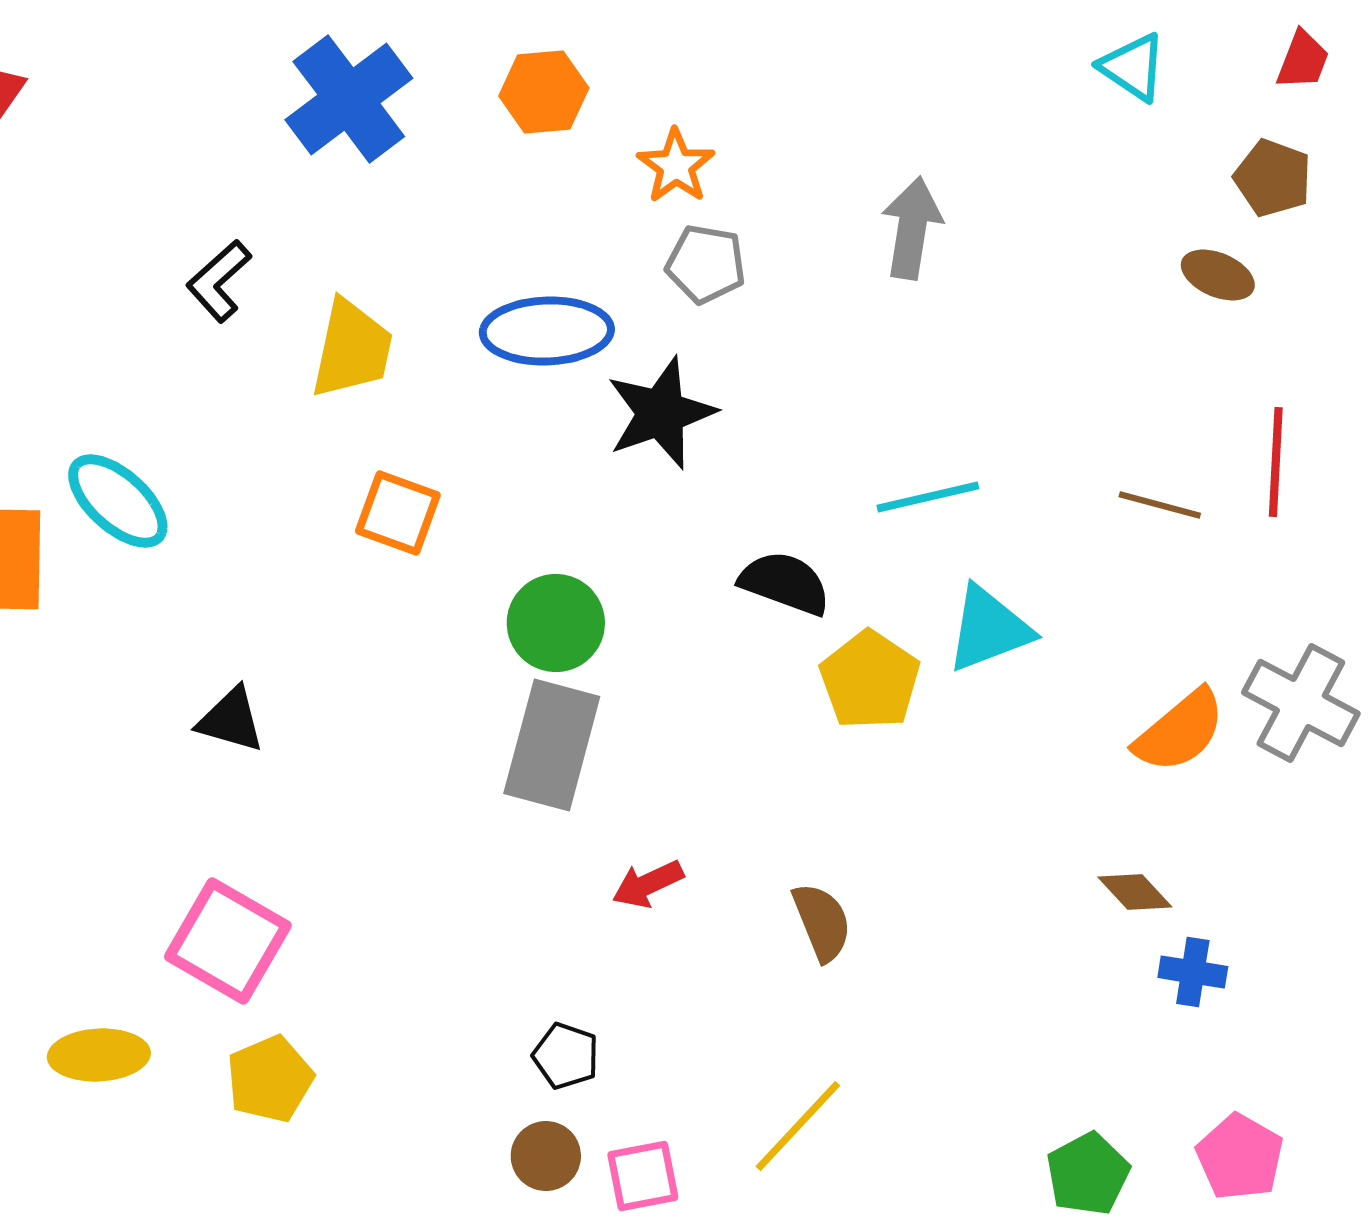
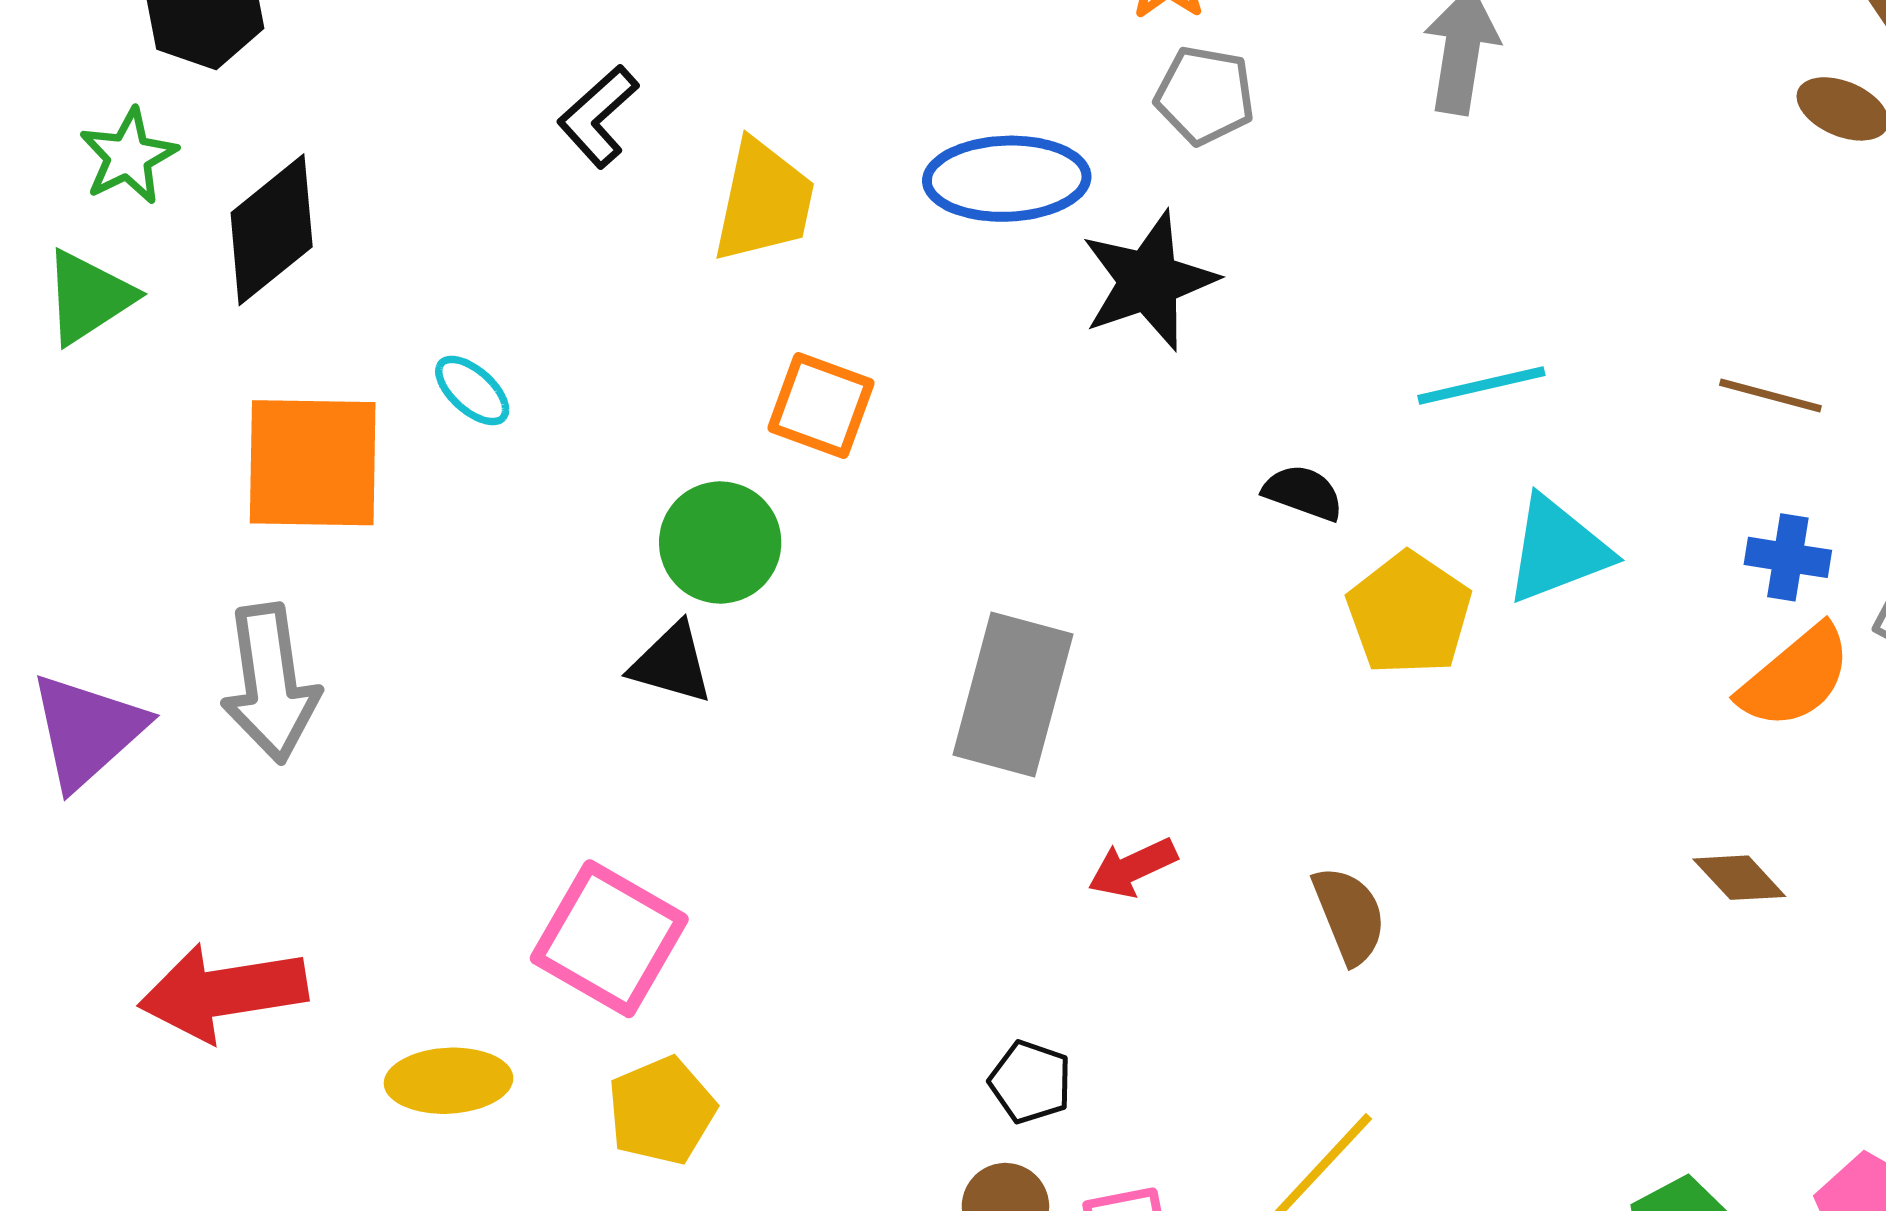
cyan ellipse: (118, 501) -> (472, 390), size x0.6
black semicircle: (785, 583) -> (1303, 493), size x0.7
green circle: (556, 623) -> (720, 542), moved
black triangle: (231, 720) -> (672, 663), moved
blue cross: (1193, 972) -> (1788, 557), moved

